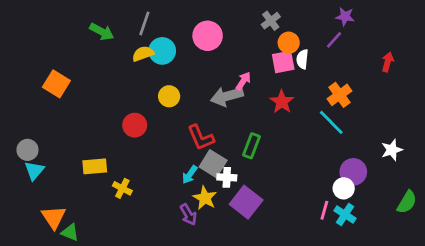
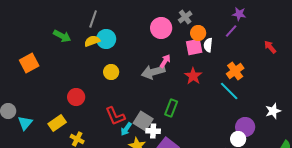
green arrow: (102, 32) -> (62, 36), moved
pink circle: (208, 36) -> (161, 28), moved
red arrow: (388, 62) -> (270, 47), turned -56
orange square: (56, 84) -> (29, 63), turned 30
red circle: (135, 125) -> (76, 97), moved
red L-shape: (201, 138) -> (115, 116), moved
yellow rectangle: (95, 166) -> (57, 123), turned -30
cyan triangle: (34, 170) -> (25, 123), moved

